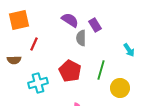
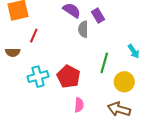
cyan arrow: (129, 50) -> (134, 51), moved
red pentagon: (70, 71) -> (68, 77), moved

